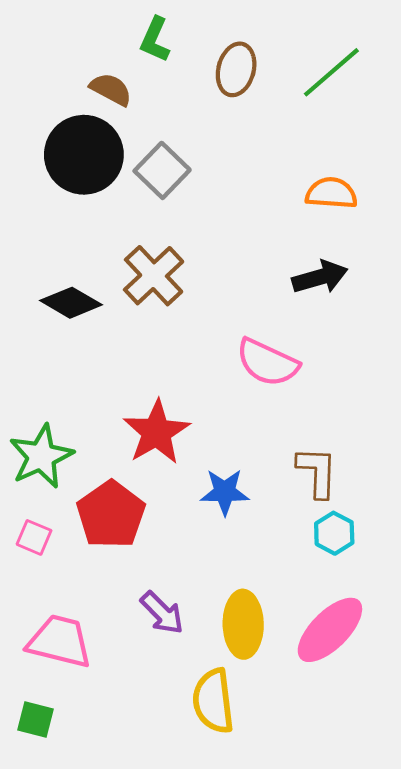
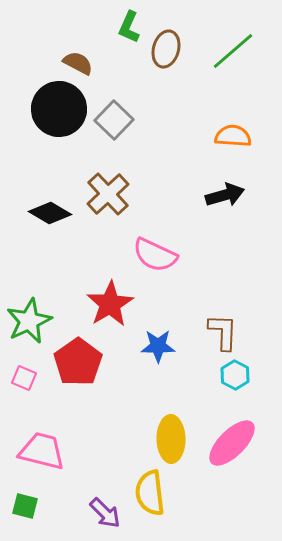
green L-shape: (155, 40) -> (129, 27), moved
pink semicircle: (267, 362) -> (155, 255), moved
purple arrow: (162, 613) -> (105, 513), moved

